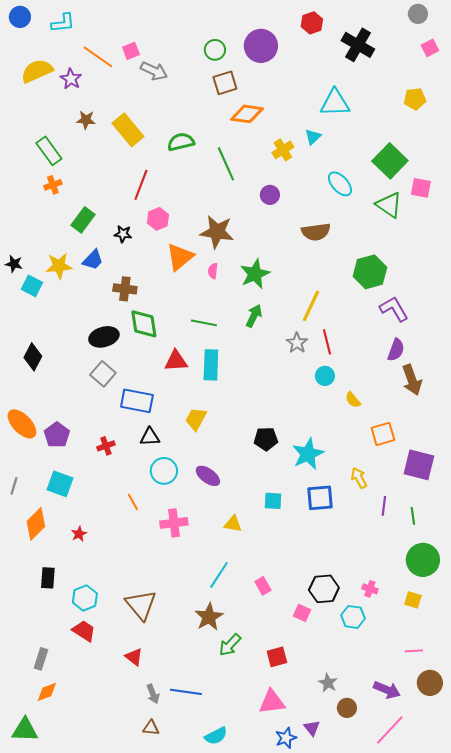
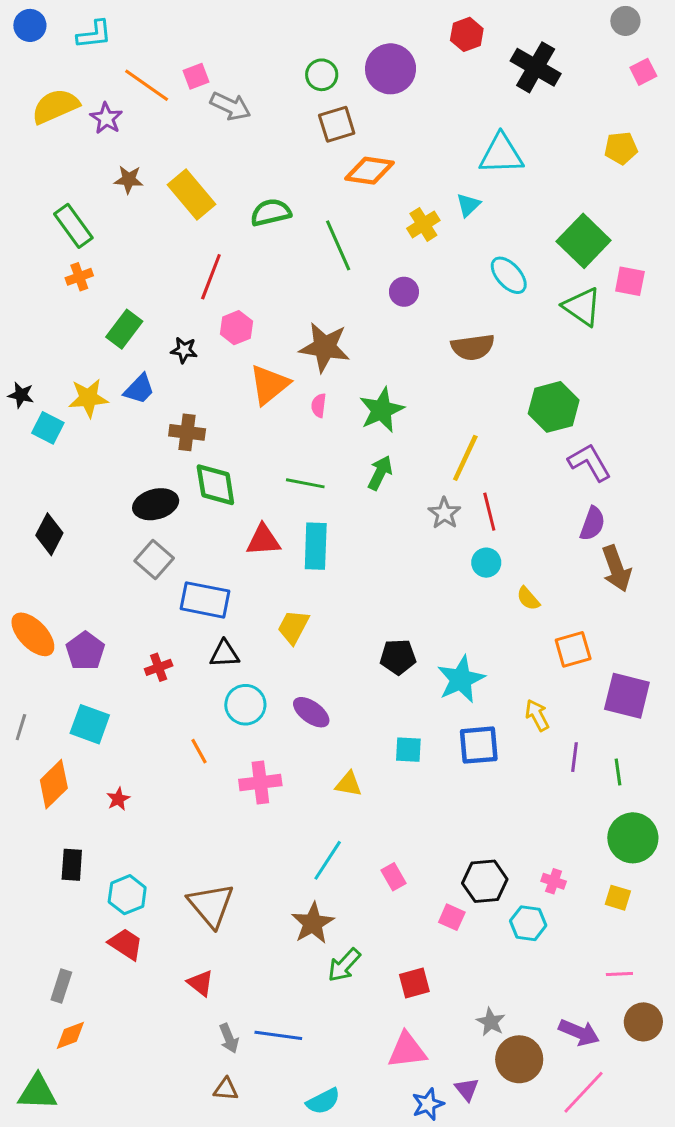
brown circle: (347, 708) -> (519, 1059), size x1.6

